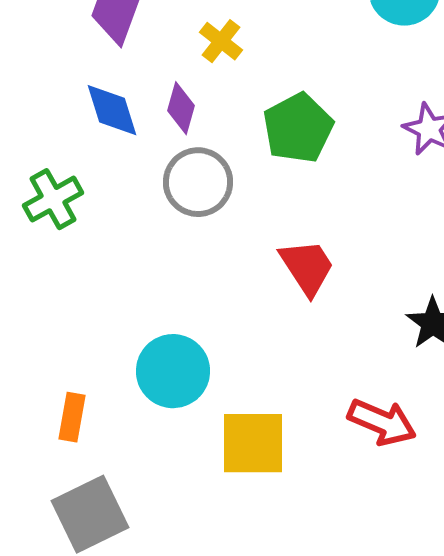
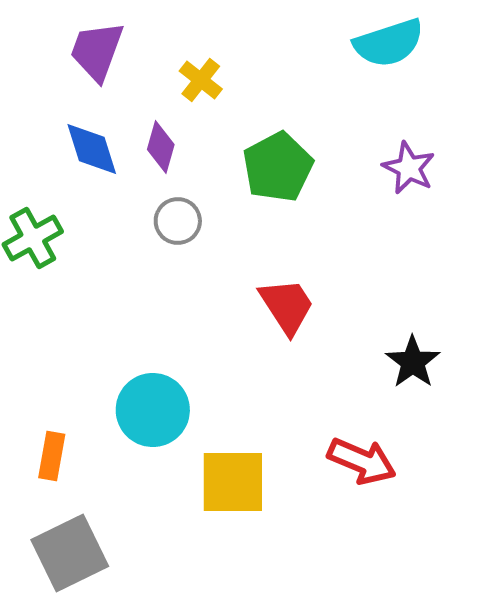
gray circle: (198, 182) -> (178, 221), size x0.7

